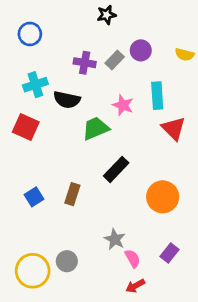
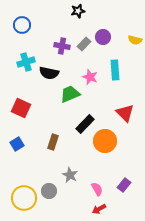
red square: (26, 127) -> (21, 108), moved
red triangle: (174, 128) -> (125, 113), moved
blue square: (34, 197) -> (17, 144), moved
orange circle: (163, 197) -> (105, 141), moved
gray star: (115, 239) -> (70, 175), moved

